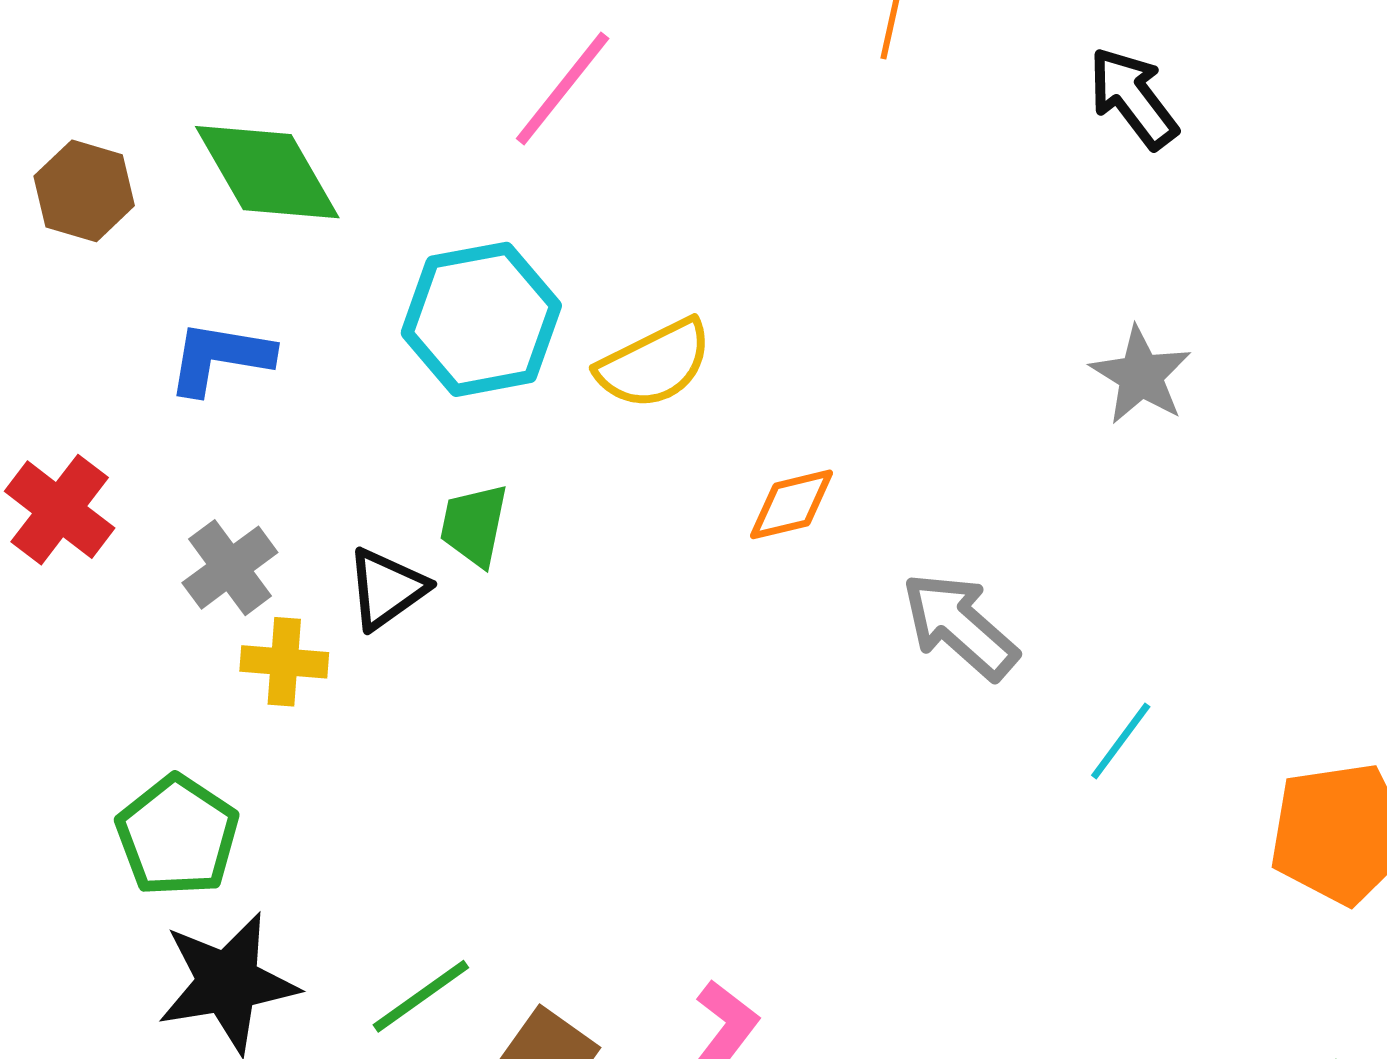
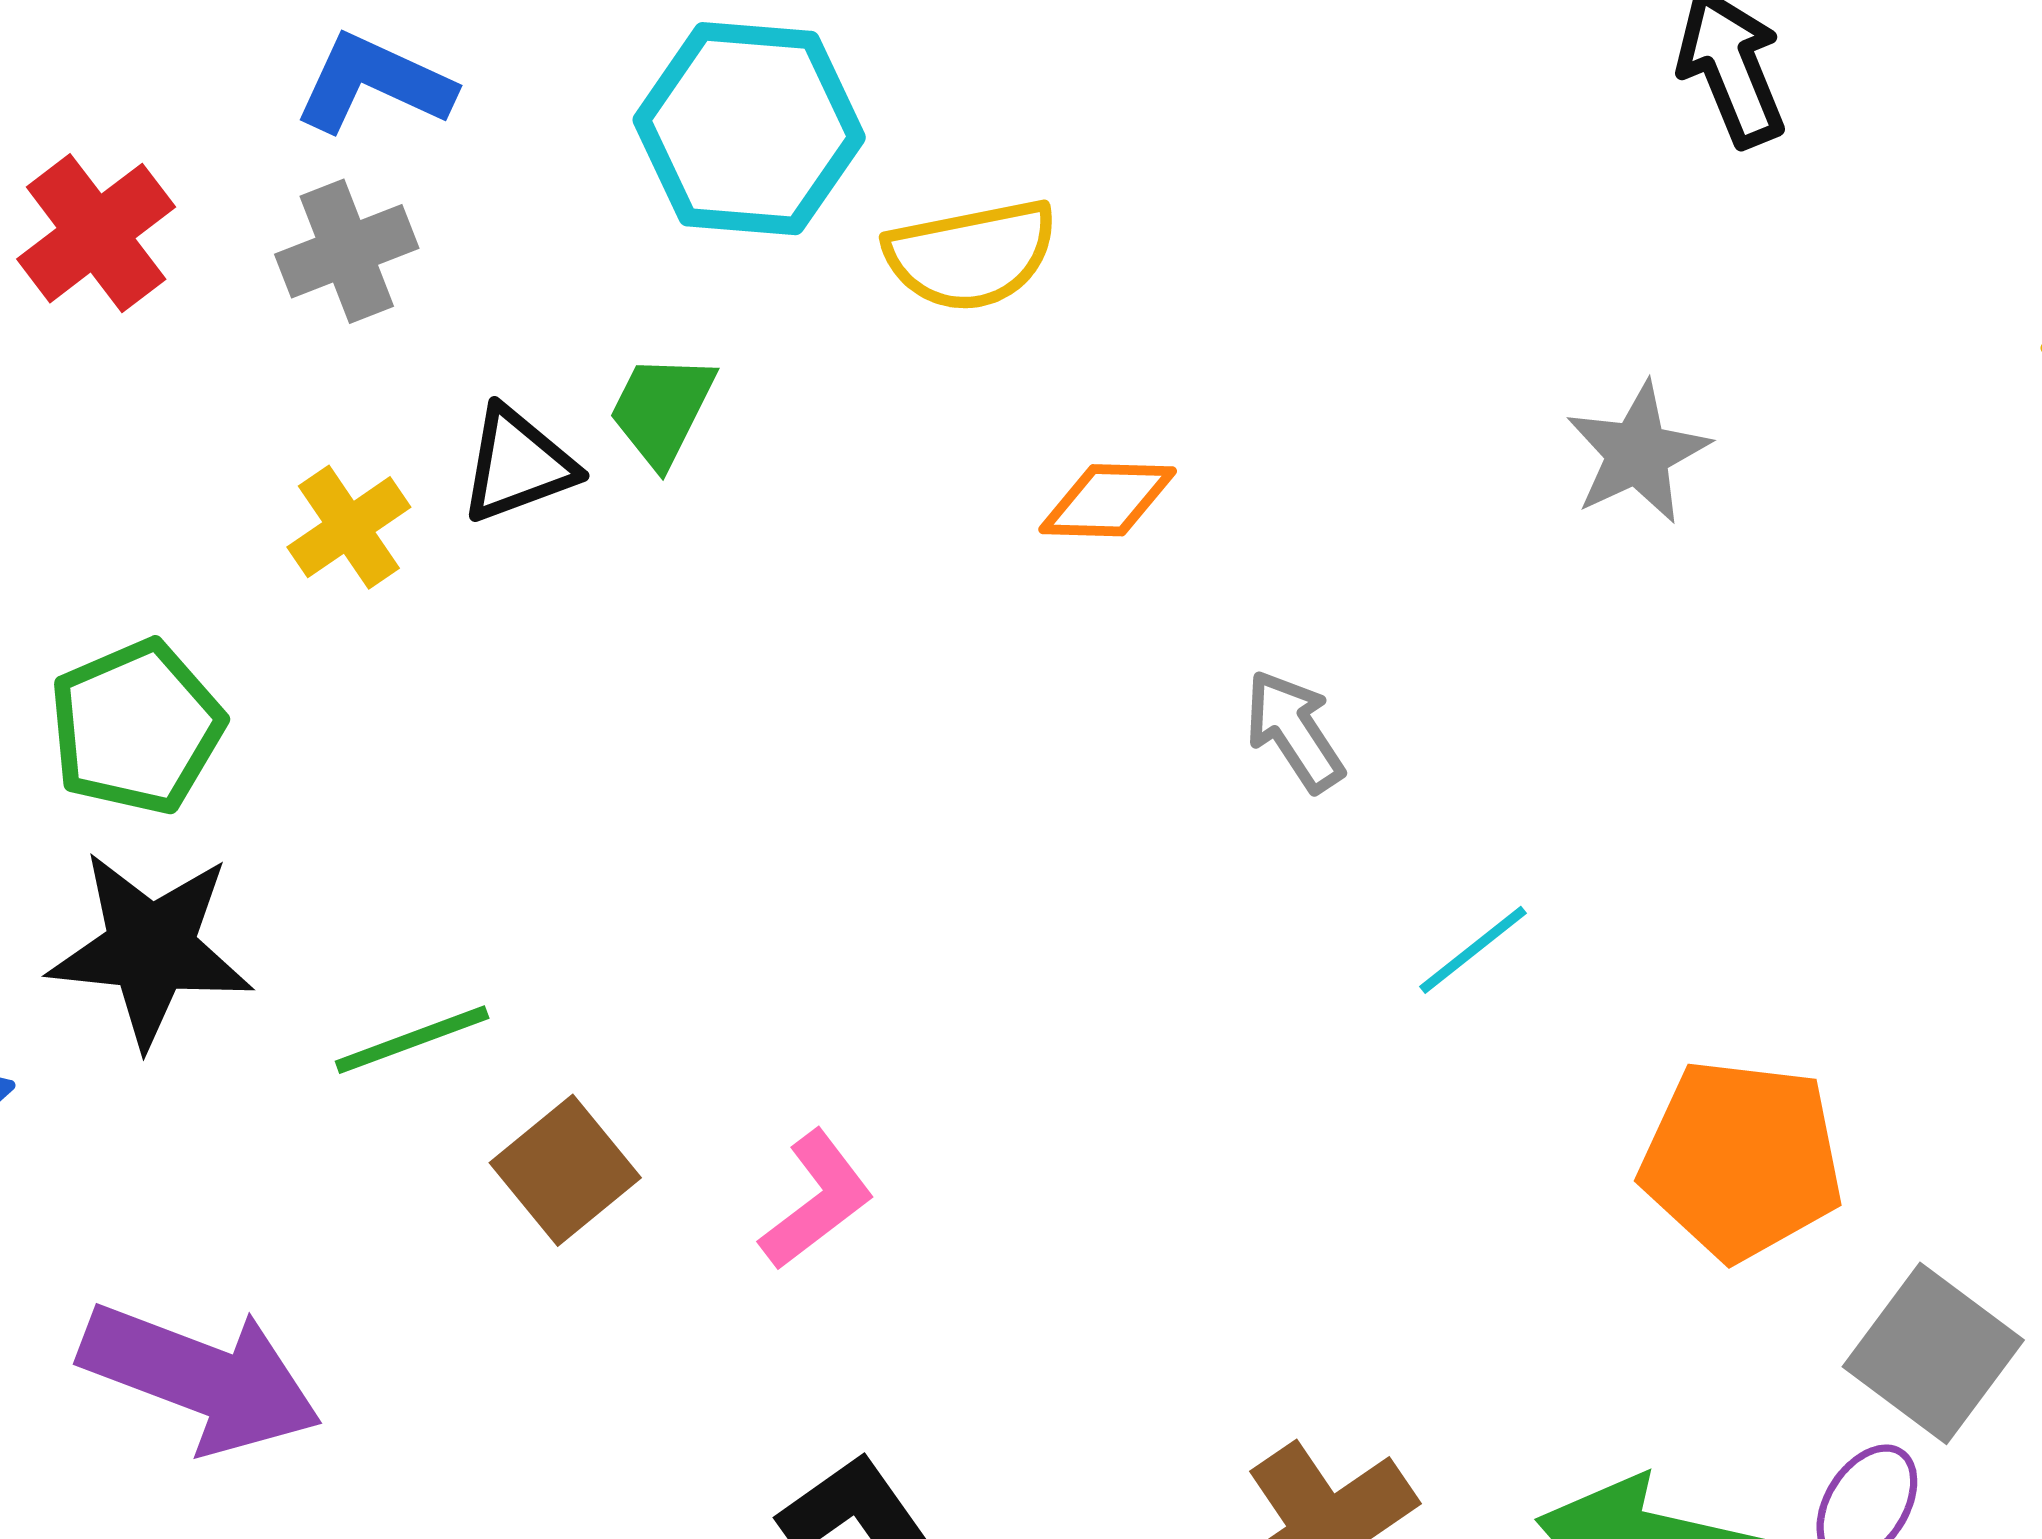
gray cross: (230, 568) -> (347, 251), moved
gray arrow: (960, 626) -> (1294, 731), size x0.7
yellow cross: (284, 662) -> (349, 527), turned 36

